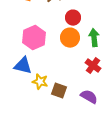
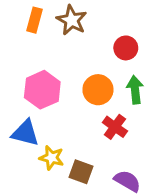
red circle: (73, 18) -> (126, 48), moved
red cross: (93, 66) -> (115, 127), moved

